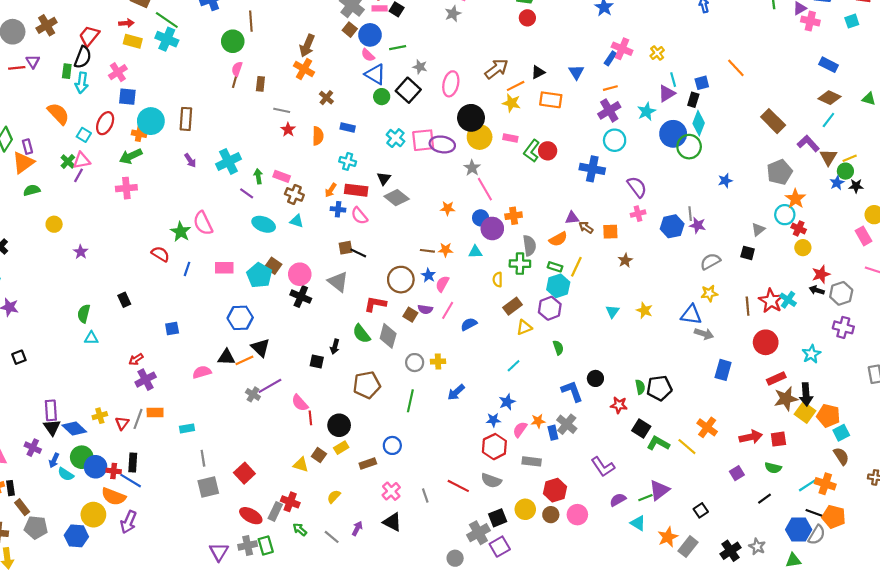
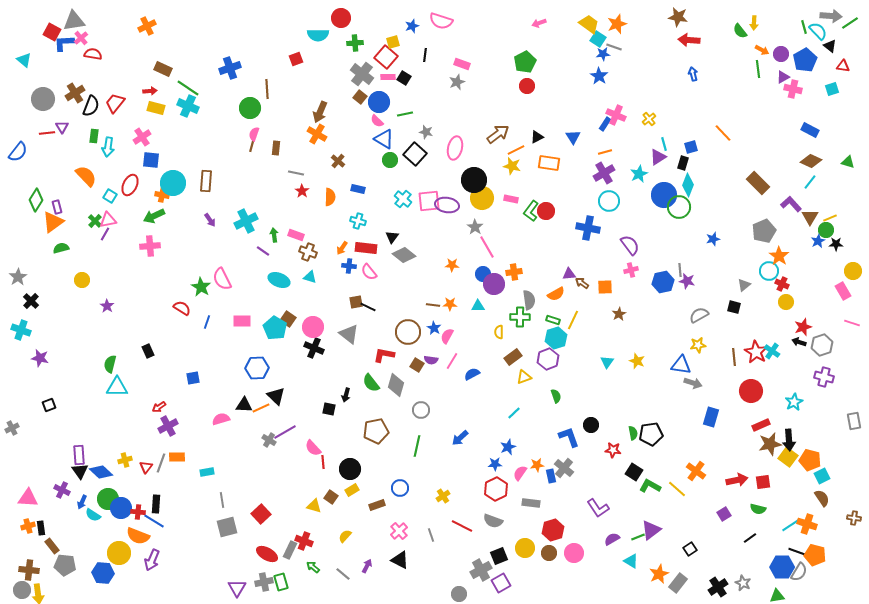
black semicircle: (83, 57) -> (91, 106), moved
cyan triangle: (91, 338) -> (117, 387), size x1.6
yellow cross: (438, 361) -> (443, 496), moved, turned -32

